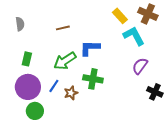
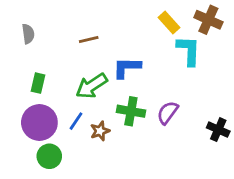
cyan L-shape: (134, 36) -> (189, 51), turned 30
purple semicircle: (140, 66) -> (168, 113), moved

